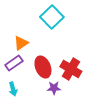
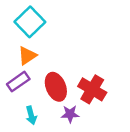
cyan square: (52, 17) -> (30, 22), moved
cyan arrow: (13, 89) -> (31, 115), moved

